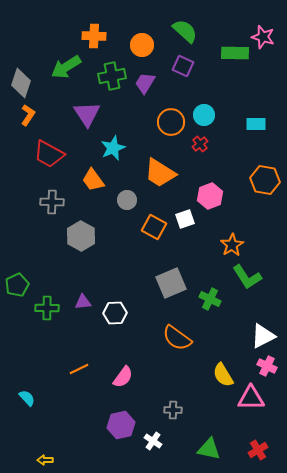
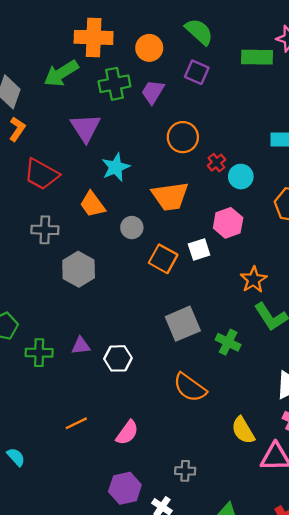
orange cross: (94, 36) -> (94, 37), size x1.4
cyan circle: (204, 115) -> (241, 177), moved
orange trapezoid: (160, 173) -> (170, 196), turned -40

